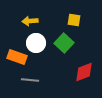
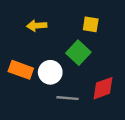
white circle: (36, 43) -> (50, 72), moved
gray line: (30, 80) -> (67, 98), moved

